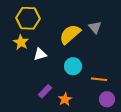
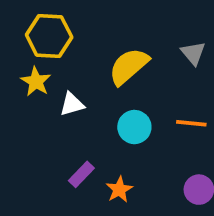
gray triangle: (95, 27) -> (193, 53), moved
orange line: (99, 79) -> (191, 123), moved

